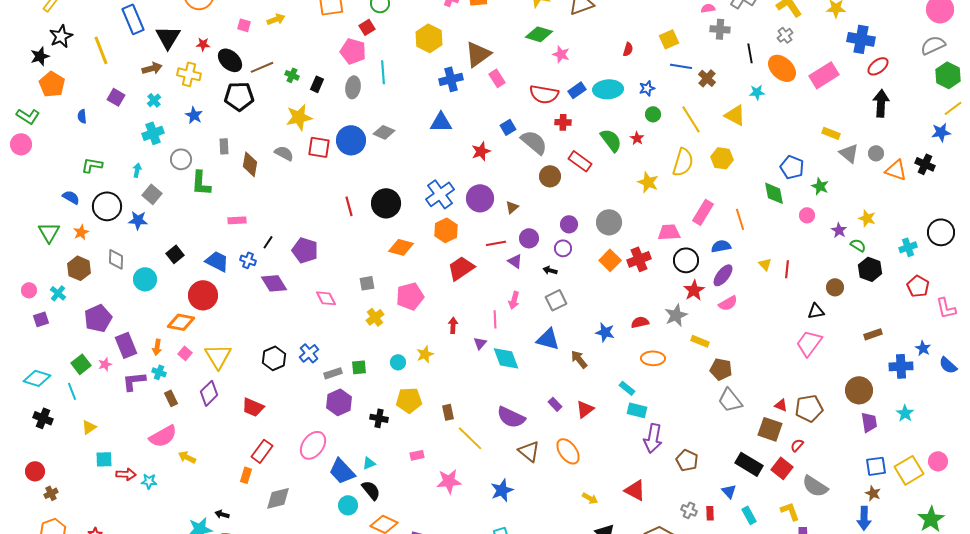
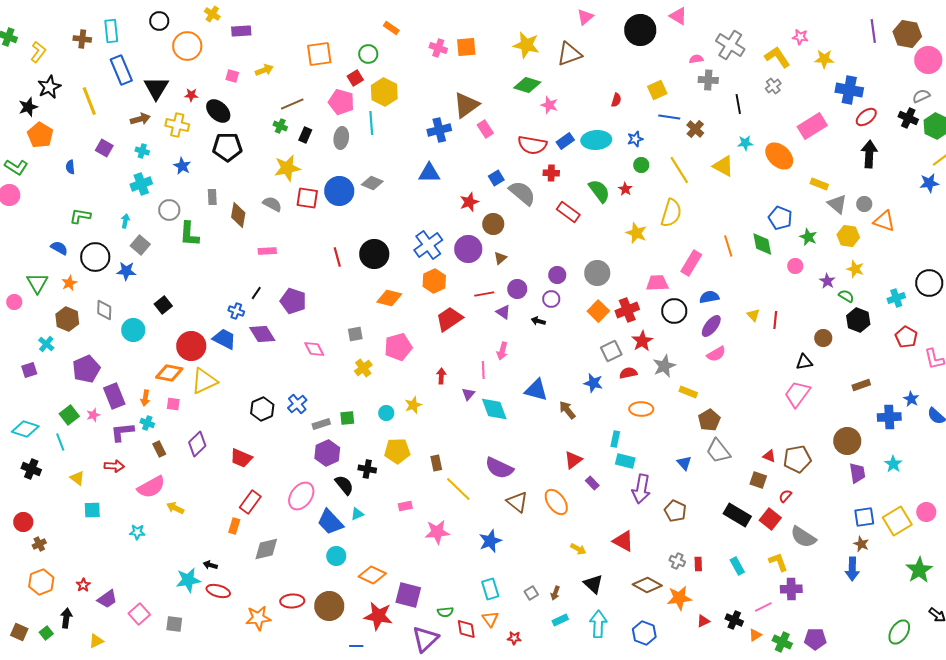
yellow hexagon: (429, 38) -> (384, 92), moved
gray semicircle: (933, 45) -> (921, 96), size x0.7
brown line: (262, 67) -> (292, 104), moved
orange ellipse: (782, 68) -> (779, 156), moved
cyan cross: (154, 100) -> (142, 151), turned -32
yellow hexagon: (722, 158) -> (848, 236), moved
black cross: (925, 164) -> (908, 118), moved
brown circle: (550, 176) -> (493, 224), moved
orange line: (740, 219) -> (728, 246), moved
pink rectangle: (237, 220) -> (267, 251), moved
blue trapezoid: (217, 261) -> (224, 339), moved
pink circle: (29, 290) -> (14, 302), moved
red star: (694, 290) -> (642, 341), moved
gray square: (556, 300) -> (611, 351), moved
pink square: (185, 353) -> (173, 404), turned -32
yellow triangle: (218, 356) -> (204, 381), moved, turned 36
brown pentagon: (721, 369) -> (709, 420), turned 30
cyan rectangle: (627, 388) -> (615, 439), turned 63
purple rectangle: (555, 404) -> (592, 483), moved
yellow triangle: (89, 427) -> (77, 478), turned -49
brown square: (770, 429) -> (758, 480), size x0.7
red arrow: (126, 474) -> (114, 466), moved
black semicircle: (371, 490) -> (344, 485), moved
blue triangle: (729, 491) -> (684, 463), moved

